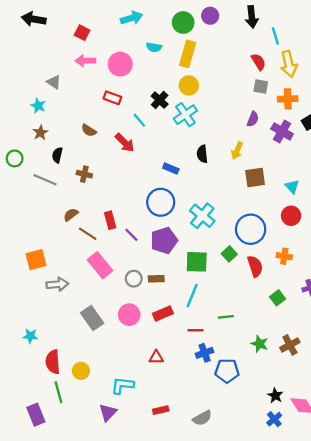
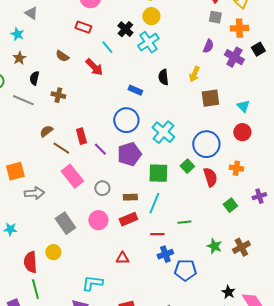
brown rectangle: (156, 279) -> (130, 197), moved
cyan star: (30, 336) -> (10, 229), moved
yellow circle: (81, 371) -> (53, 252), moved

